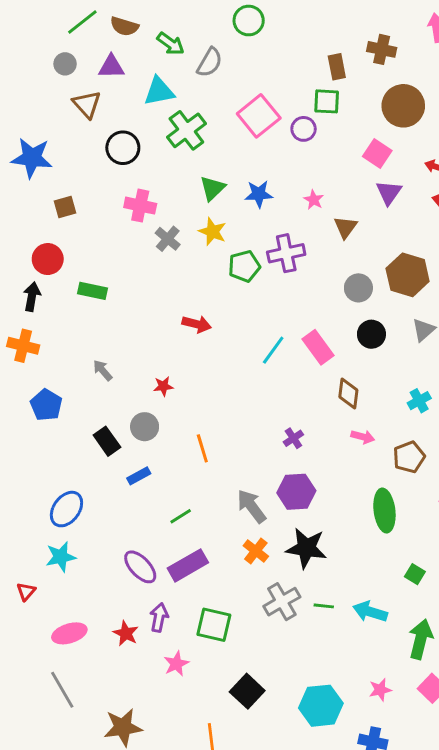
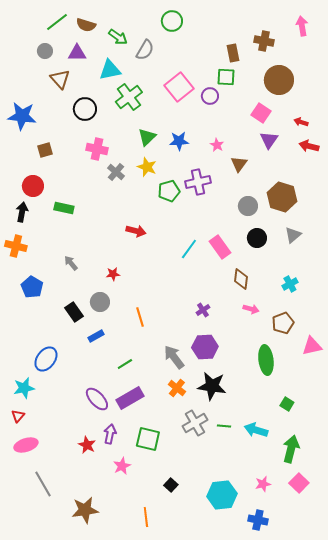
cyan star: (61, 557) -> (24, 388), moved
pink ellipse: (69, 633) -> (26, 445), moved
black square: (247, 691) -> (171, 485), size x0.6

